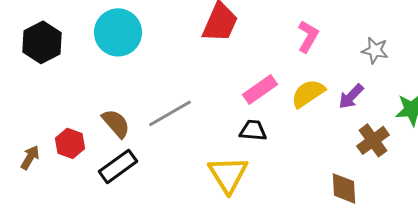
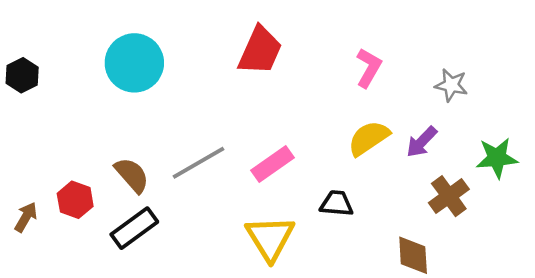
black hexagon: (42, 42) -> (22, 75), moved, size x0.7
pink rectangle: (260, 89) -> (272, 164), moved
black trapezoid: (253, 130) -> (337, 203), moved

